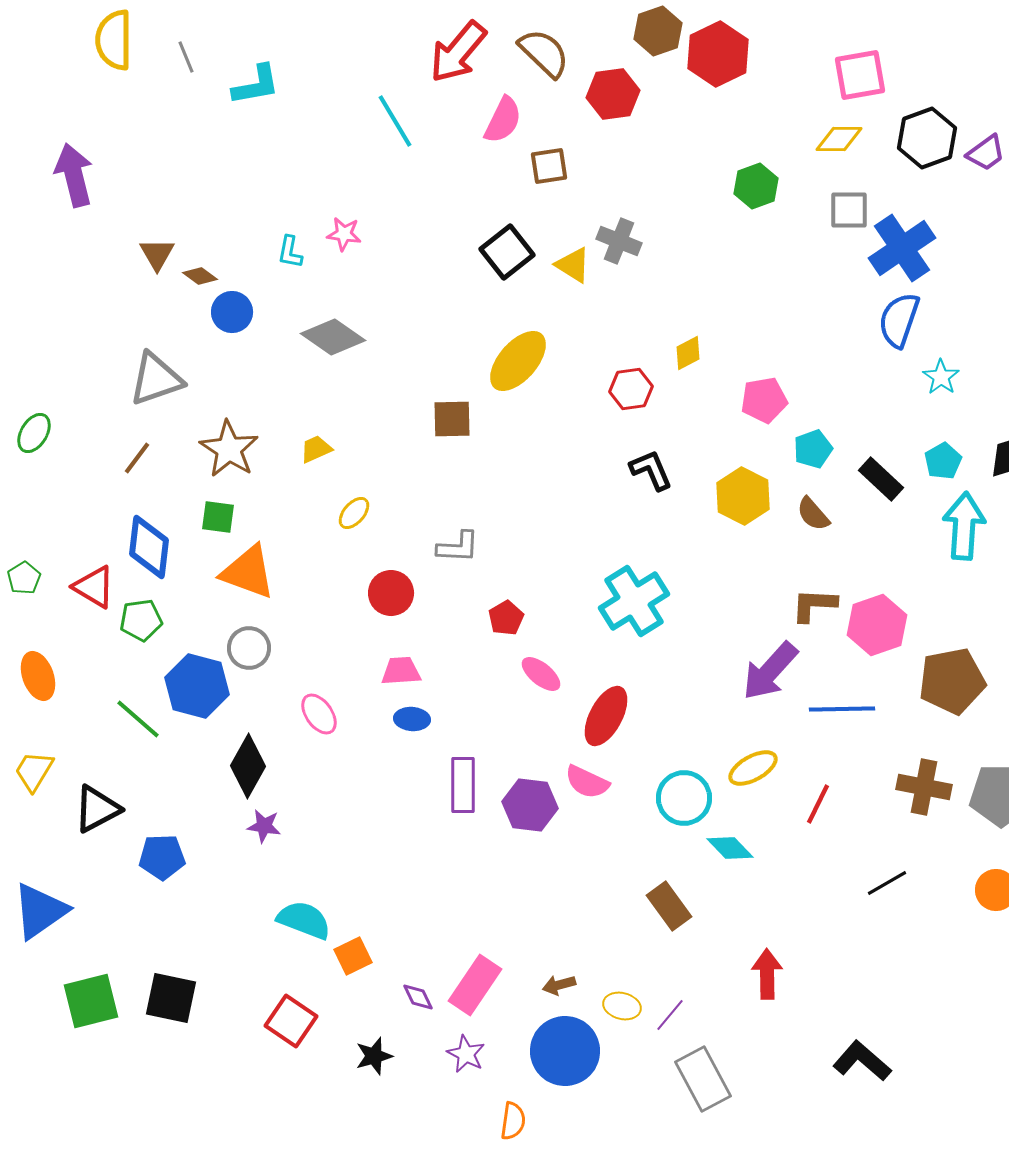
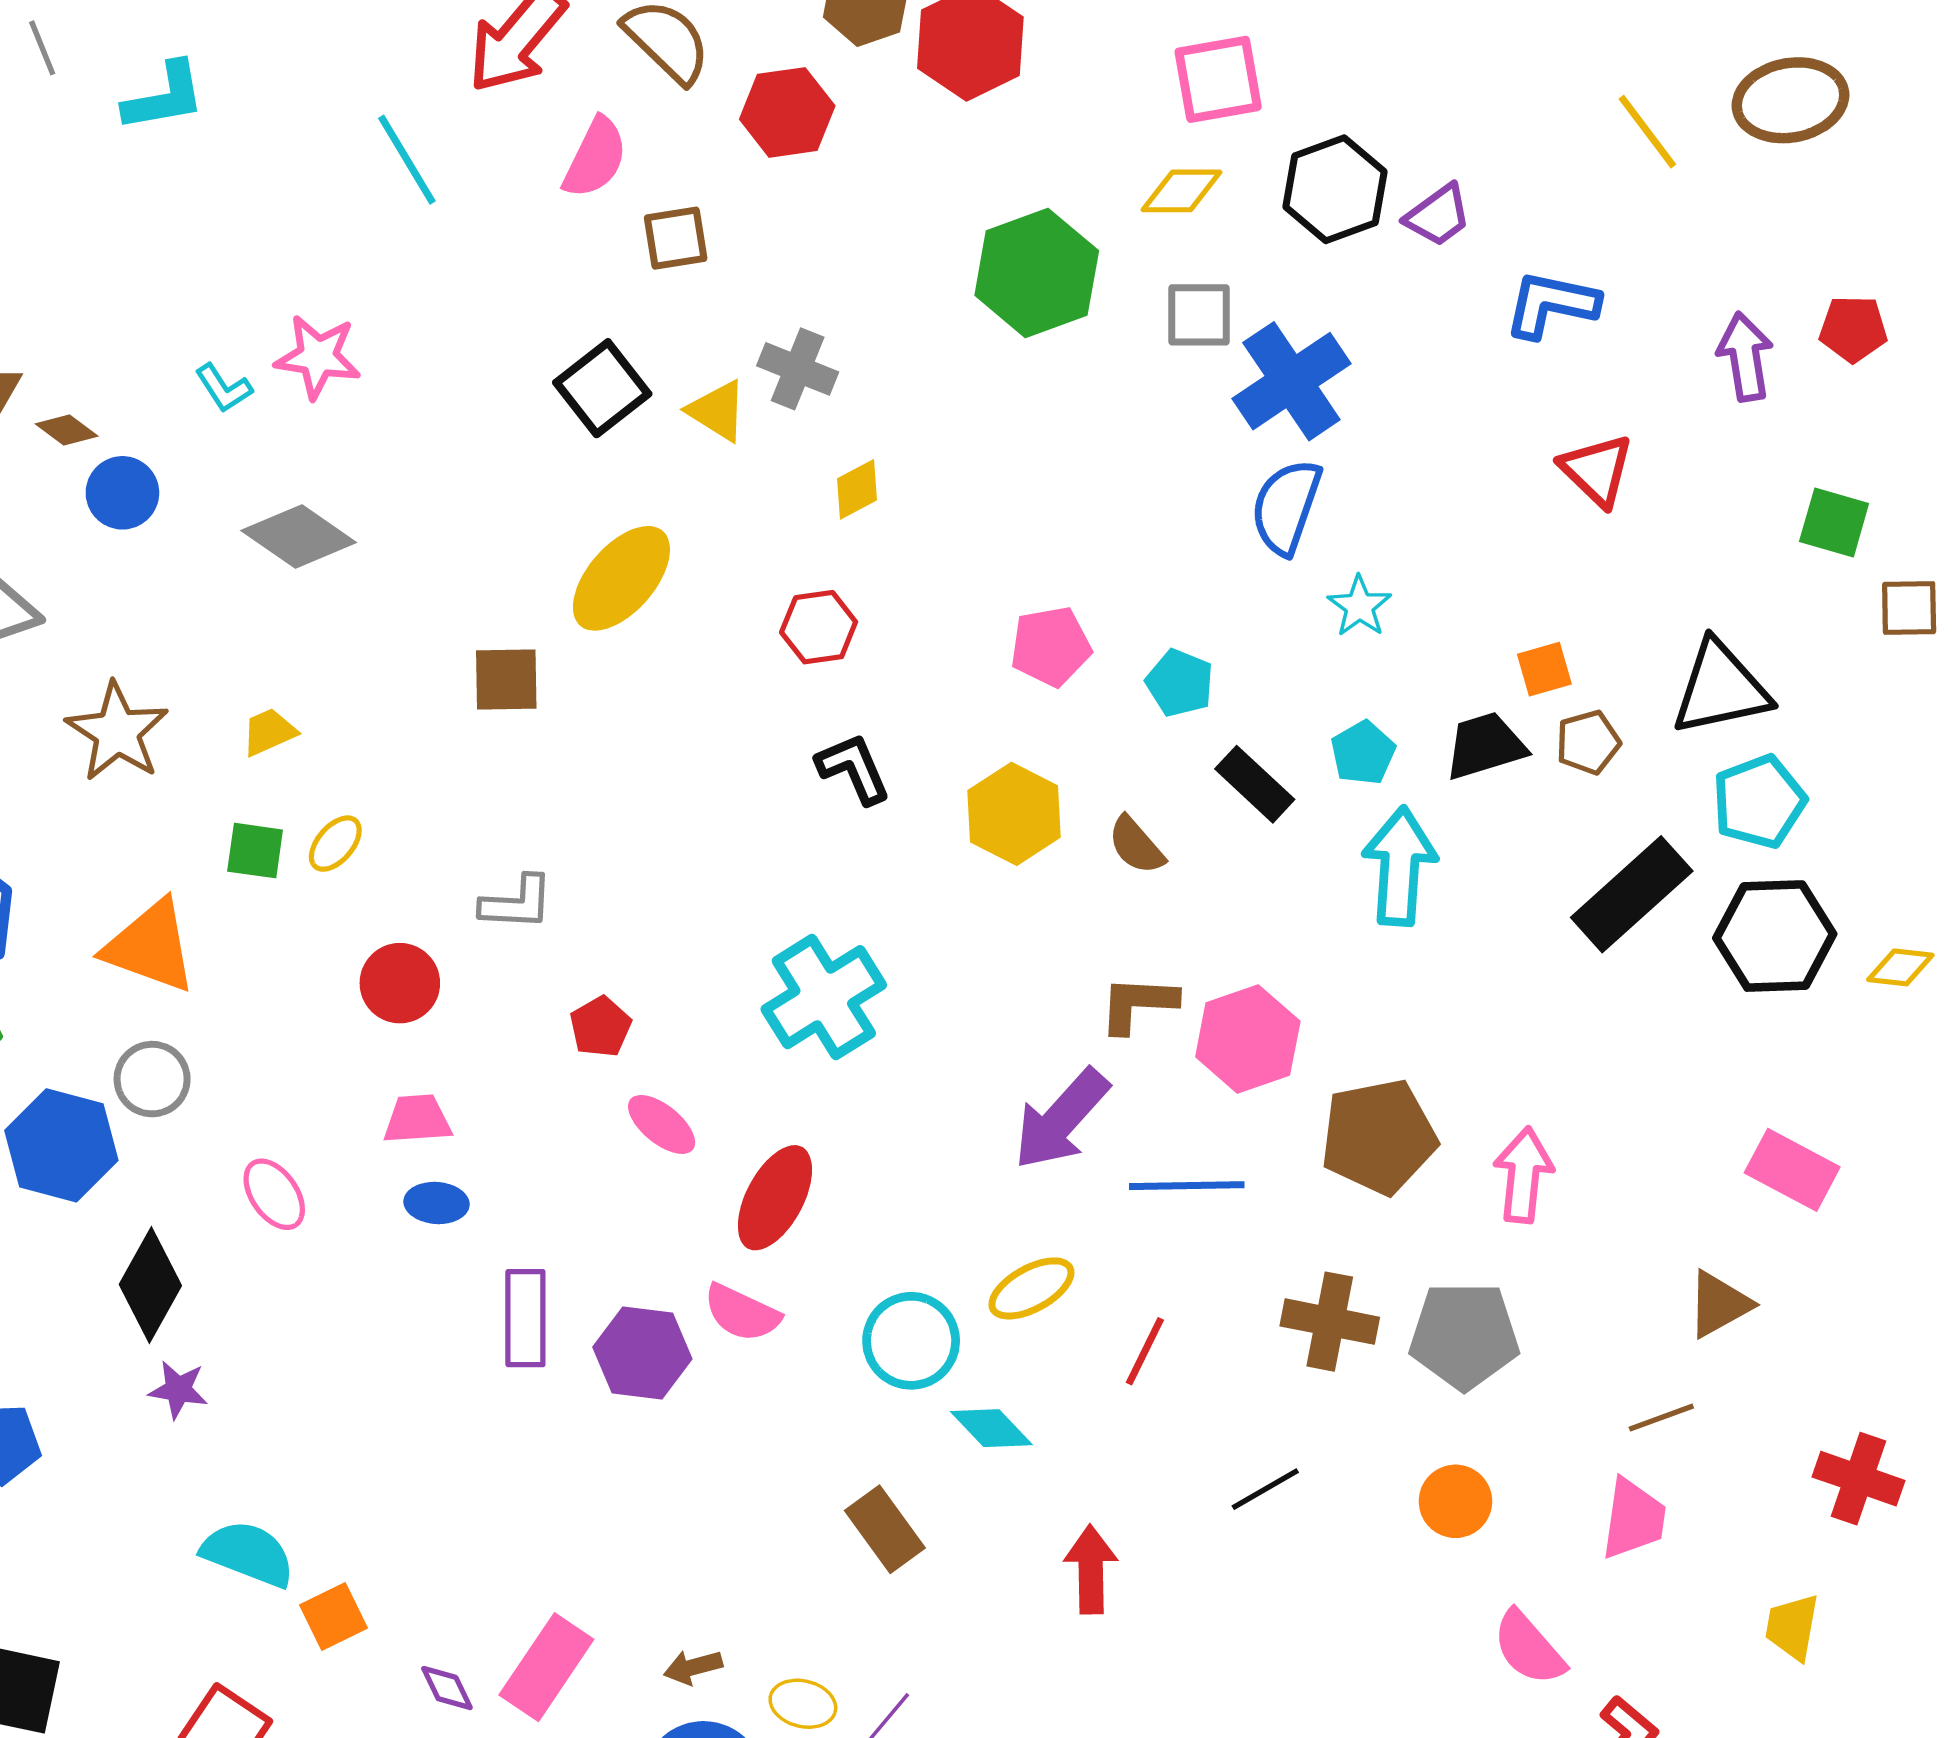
green hexagon: (756, 186) -> (1037, 273), size x1.6
pink star: (344, 234) -> (318, 357), size x1.4
cyan L-shape: (290, 252) -> (224, 388), turned -44
yellow diamond: (688, 353) -> (857, 489), moved
cyan pentagon: (813, 449) -> (1180, 683), moved, turned -30
green square: (218, 517) -> (255, 851), moved
red arrow: (767, 974) -> (1091, 1569), moved

